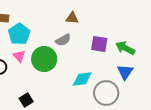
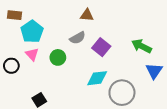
purple square: (99, 44) -> (101, 47), moved, turned 30
green circle: (44, 59) -> (58, 57), size x0.6
blue triangle: (125, 72) -> (154, 71), moved

